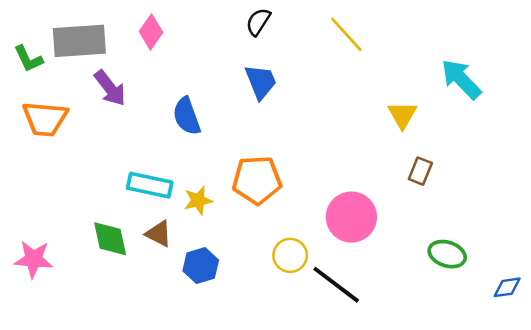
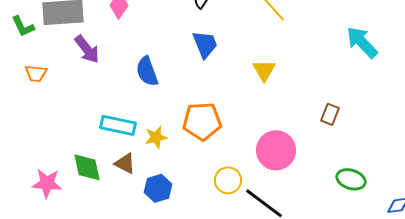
yellow triangle: (402, 115) -> (264, 70), moved
orange trapezoid: (45, 119) -> (36, 73), size x0.6
pink star: (33, 259) -> (47, 183), moved

